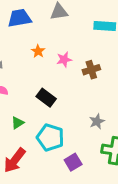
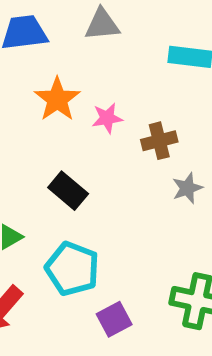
orange star: (38, 51) -> (57, 99), size x1.6
gray star: (97, 121) -> (187, 188), moved

